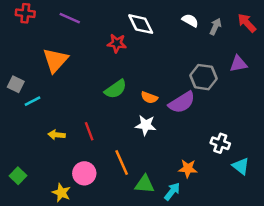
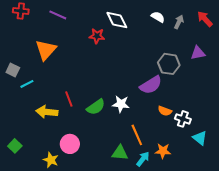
green semicircle: (116, 89) -> (96, 107), moved
orange semicircle: (149, 98) -> (165, 111), moved
red line: (89, 131) -> (69, 99), moved
yellow arrow: (57, 135) -> (47, 112), size x1.5
orange line: (122, 163) -> (137, 135), moved
orange star: (188, 169) -> (163, 151), moved

